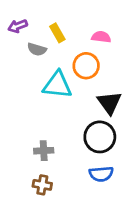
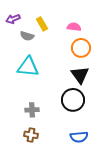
orange circle: (86, 66) -> (81, 48), moved
cyan triangle: (57, 85) -> (28, 67), moved
blue semicircle: (101, 174) -> (79, 137), moved

